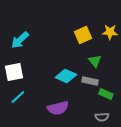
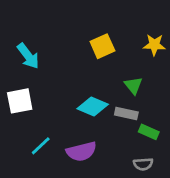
yellow square: (83, 35) -> (102, 46), moved
cyan arrow: (20, 40) -> (28, 56), turned -84
cyan line: (18, 97) -> (41, 146), moved

